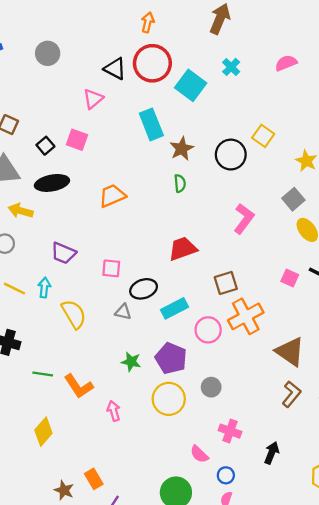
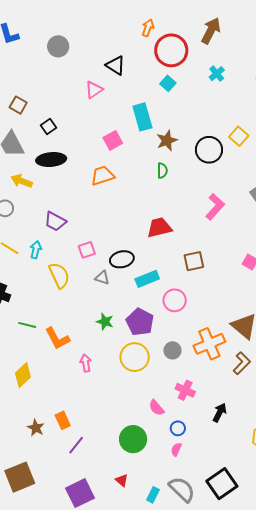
red circle: (152, 63) -> (171, 50), moved
cyan square: (191, 85) -> (168, 83), moved, size x0.6
pink square: (77, 140) -> (113, 140), moved, turned 36
pink square: (111, 268) -> (87, 250), moved, turned -30
orange cross: (246, 316) -> (209, 344), moved

